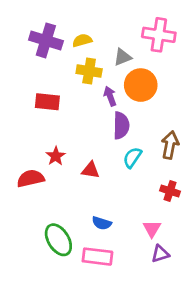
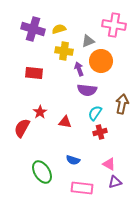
purple semicircle: (121, 125) -> (87, 90), turned 96
red semicircle: (31, 178) -> (22, 128), turned -48
red cross: (170, 191) -> (100, 132), moved, turned -32
pink triangle: (152, 229) -> (109, 164), turned -32
pink rectangle: (97, 257) -> (82, 188), moved

